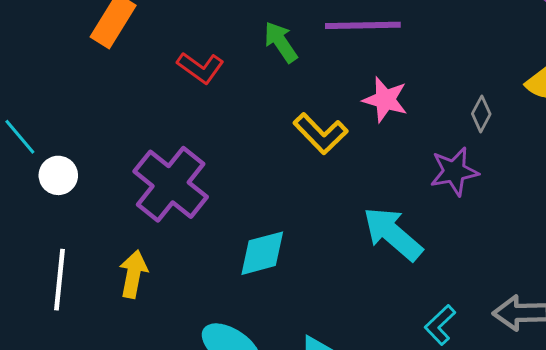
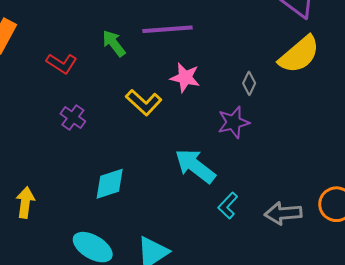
purple cross: (171, 184) -> (73, 118), moved, size x0.5
cyan L-shape: (440, 325) -> (228, 206), moved

